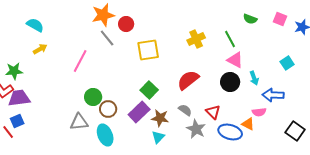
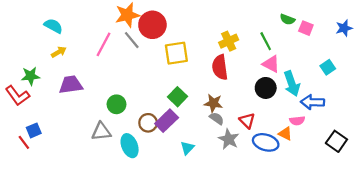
pink square: (280, 19) -> (306, 28), moved
red circle: (126, 24) -> (152, 25), size x1.6
pink line: (80, 61) -> (103, 44), moved
cyan arrow: (254, 78) -> (292, 84), size x1.6
red semicircle: (188, 80) -> (220, 67), moved, turned -60
purple trapezoid: (19, 98) -> (71, 85), moved
brown circle: (108, 109) -> (148, 123), moved
brown star: (160, 118) -> (213, 103), moved

